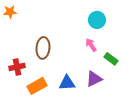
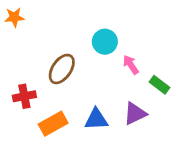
cyan circle: (97, 20) -> (105, 42), moved
brown ellipse: (43, 48) -> (62, 69), turned 30

